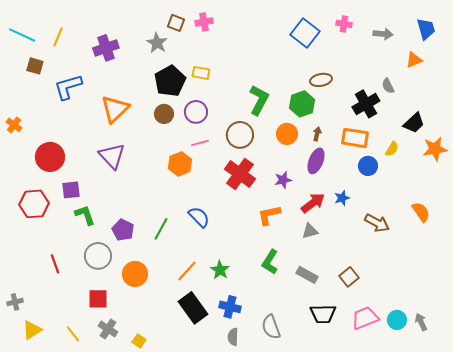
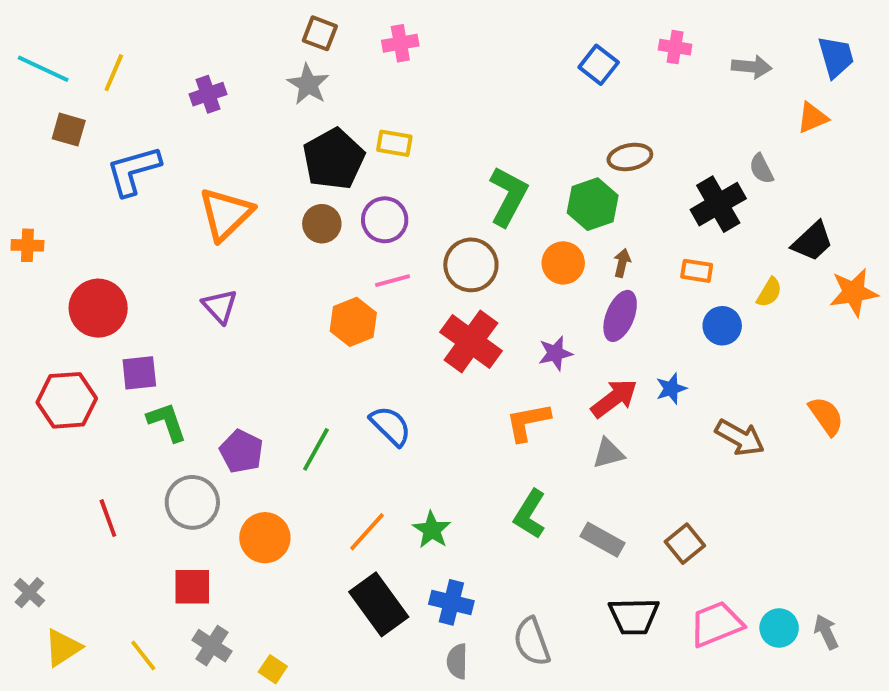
brown square: (176, 23) -> (320, 33), moved
blue square: (305, 33) -> (599, 65), size x0.7
purple cross: (106, 48) -> (208, 94), size x0.7
orange cross: (14, 125) -> (27, 245), turned -35
orange rectangle: (355, 138) -> (697, 271), size x0.6
purple triangle: (112, 156) -> (220, 306), size x0.7
gray cross: (15, 302) -> (29, 593), turned -35

